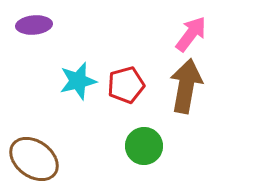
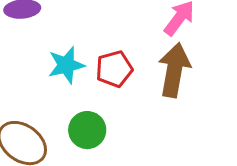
green circle: (144, 146) -> (87, 130), moved

